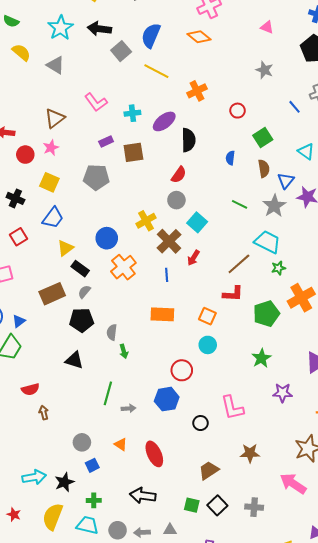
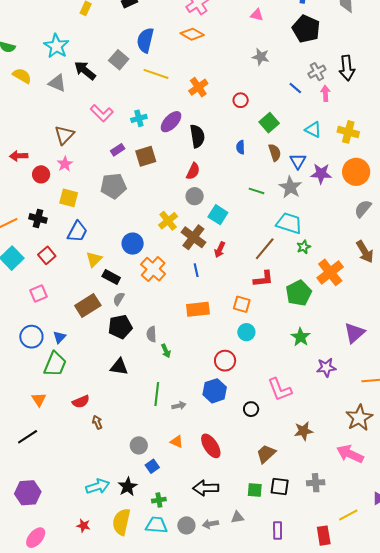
black arrow: (99, 29) -> (85, 70), moved, turned 40
black square: (217, 505) -> (280, 486), turned -30

